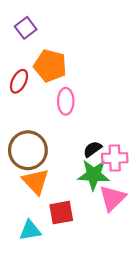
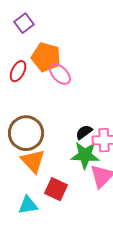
pink ellipse: (66, 101) -> (60, 74), moved, turned -45
red square: (61, 213) -> (56, 189), turned 35

